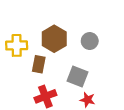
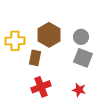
gray square: (78, 76) -> (83, 58), moved

